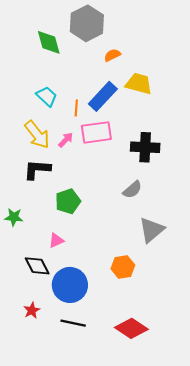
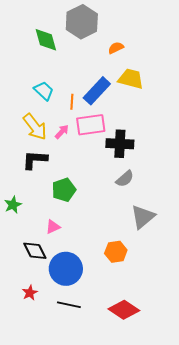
orange semicircle: (112, 55) -> (116, 48), moved
black cross: (145, 147) -> (120, 144), moved
green star: (14, 217) -> (13, 205), turned -30

